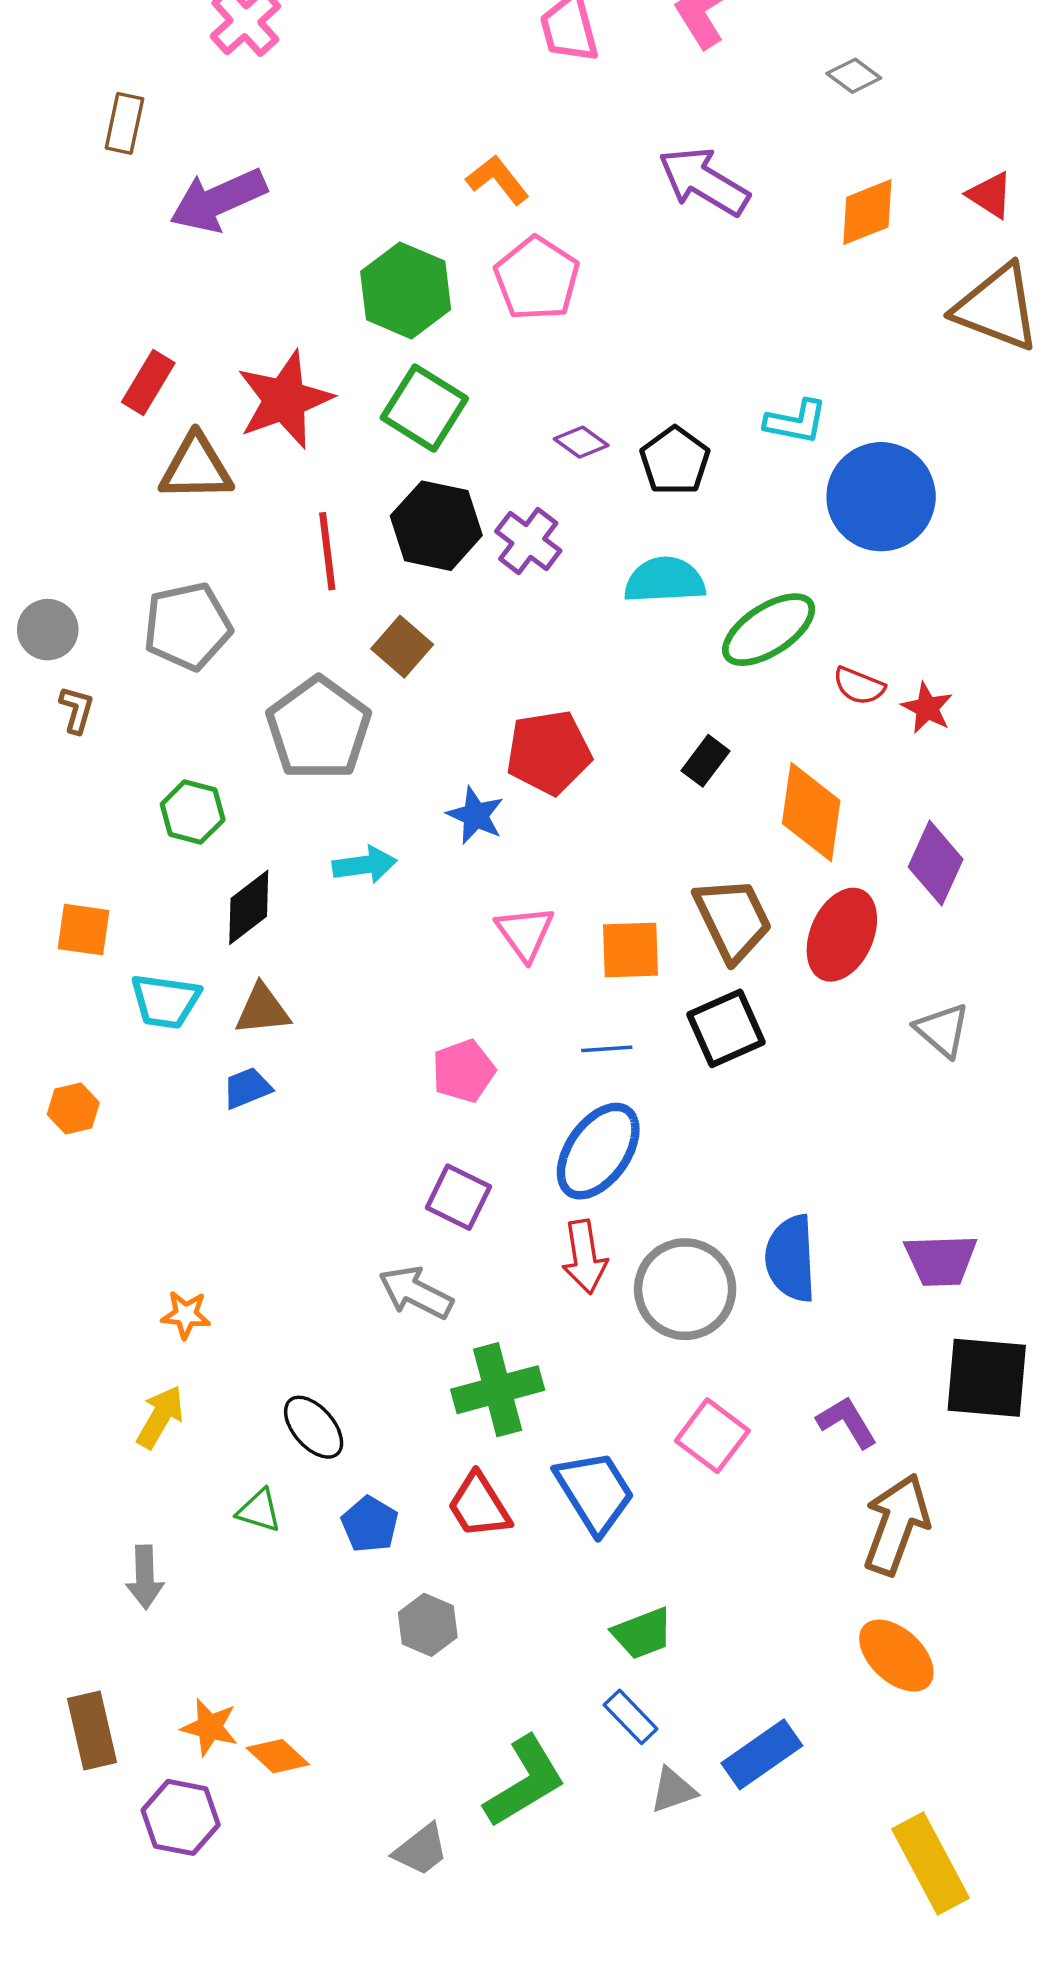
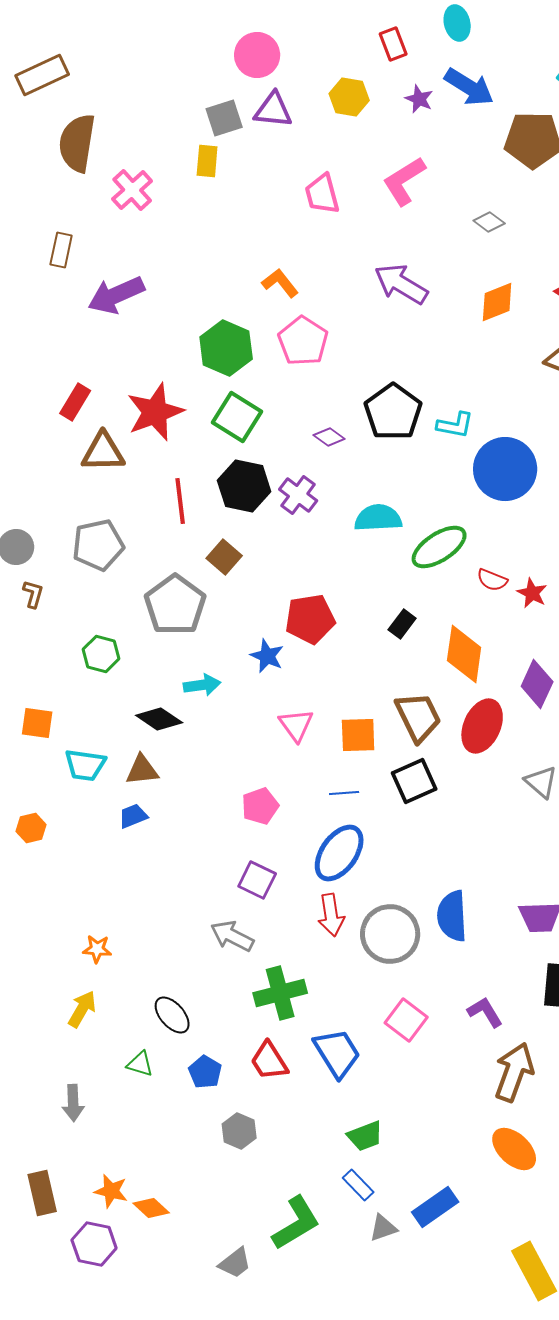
black pentagon: (675, 461) -> (393, 412), moved, size x1.4
black diamond: (249, 907) -> (159, 719), moved, turned 72

